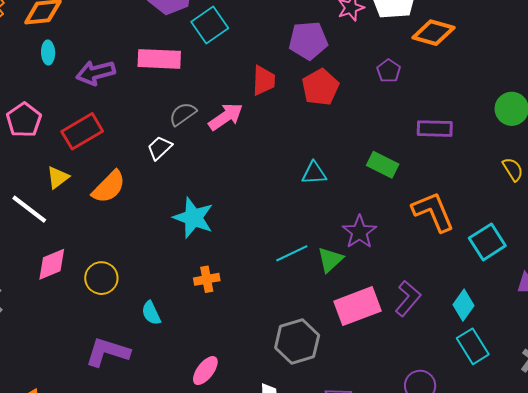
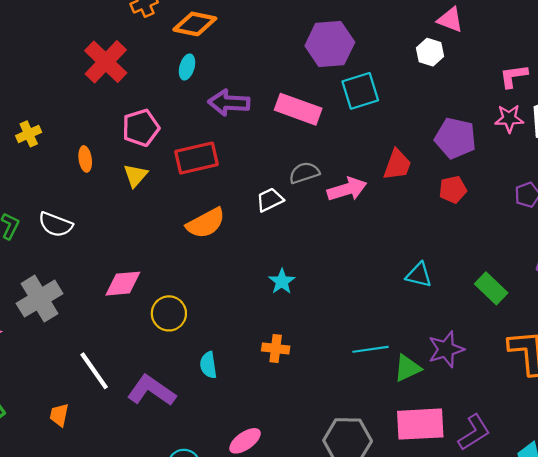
red pentagon: (320, 87) -> (453, 190), size x0.7
yellow triangle: (58, 177) -> (135, 175), moved, turned -30
white line: (29, 209) -> (94, 371), moved
cyan star: (193, 218) -> (282, 281), size x0.6

